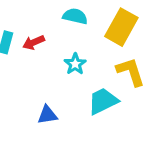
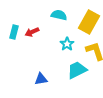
cyan star: (75, 64) -> (67, 44), moved

